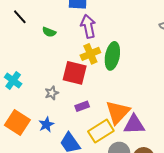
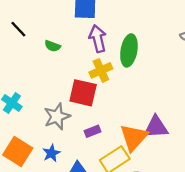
green ellipse: (112, 56) -> (129, 50), moved
gray star: (52, 93) -> (57, 117), size x1.6
purple triangle: (134, 125) -> (156, 127), moved

